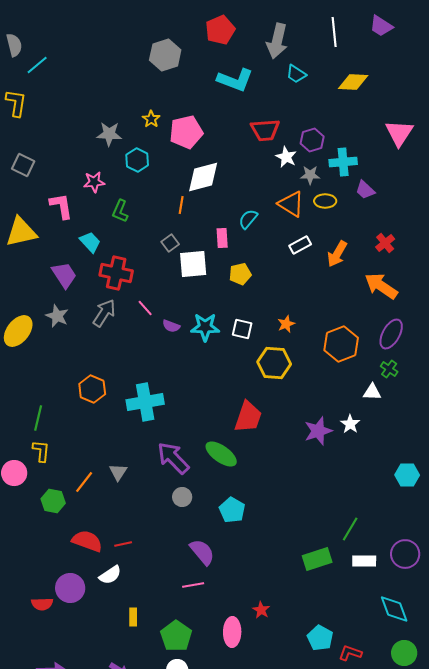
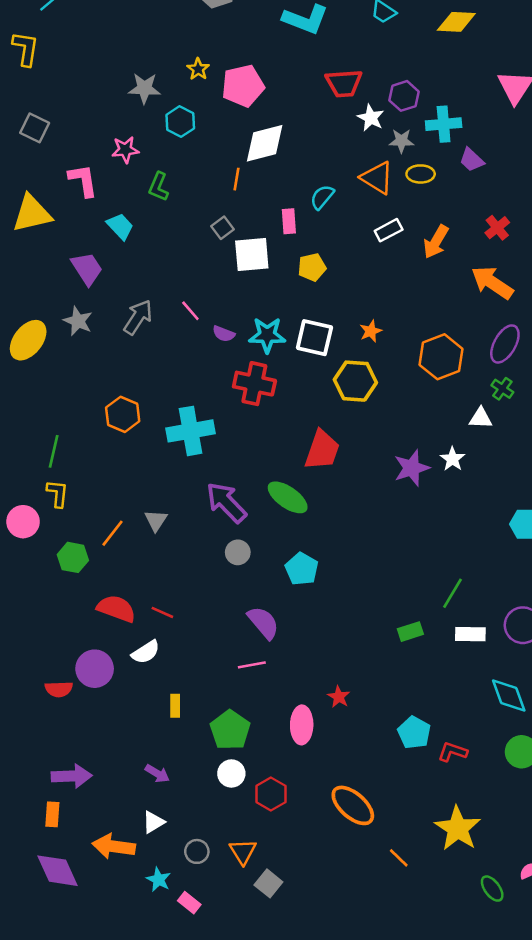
red cross: (116, 273) -> (254, 384), moved
white square: (242, 329) -> (314, 338), size x1.4
red line: (123, 544) -> (162, 612), turned 36
green rectangle: (317, 559) -> (410, 632), size x0.7

